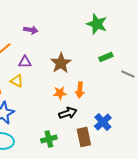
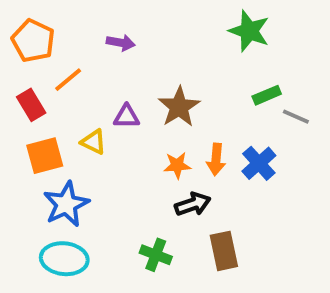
purple triangle: (25, 62) -> (127, 117), moved
gray line: (128, 74) -> (296, 117), moved
blue cross: (103, 122) -> (259, 163), moved
green cross: (49, 139) -> (156, 255), turned 35

